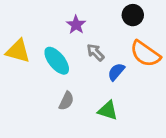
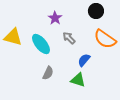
blue semicircle: (116, 72) -> (84, 60), moved

